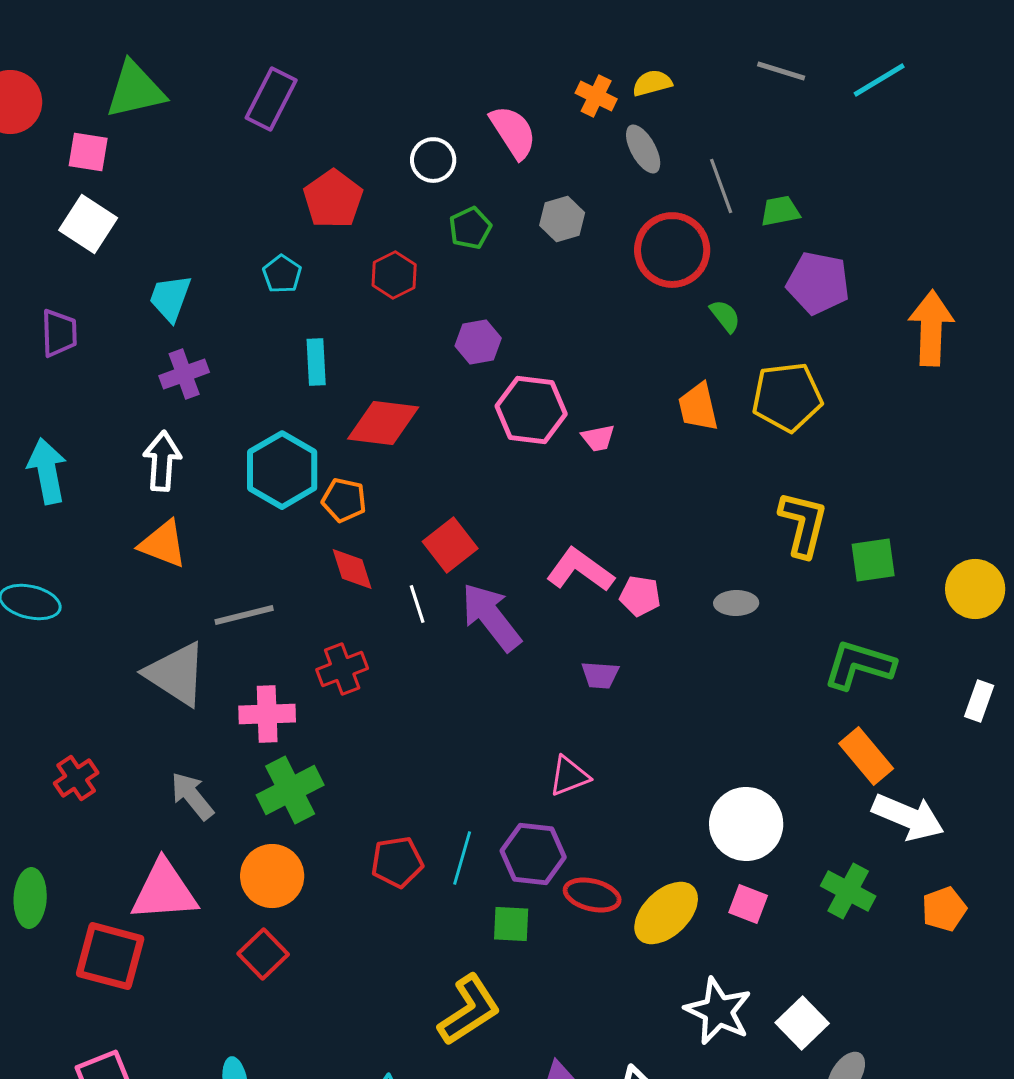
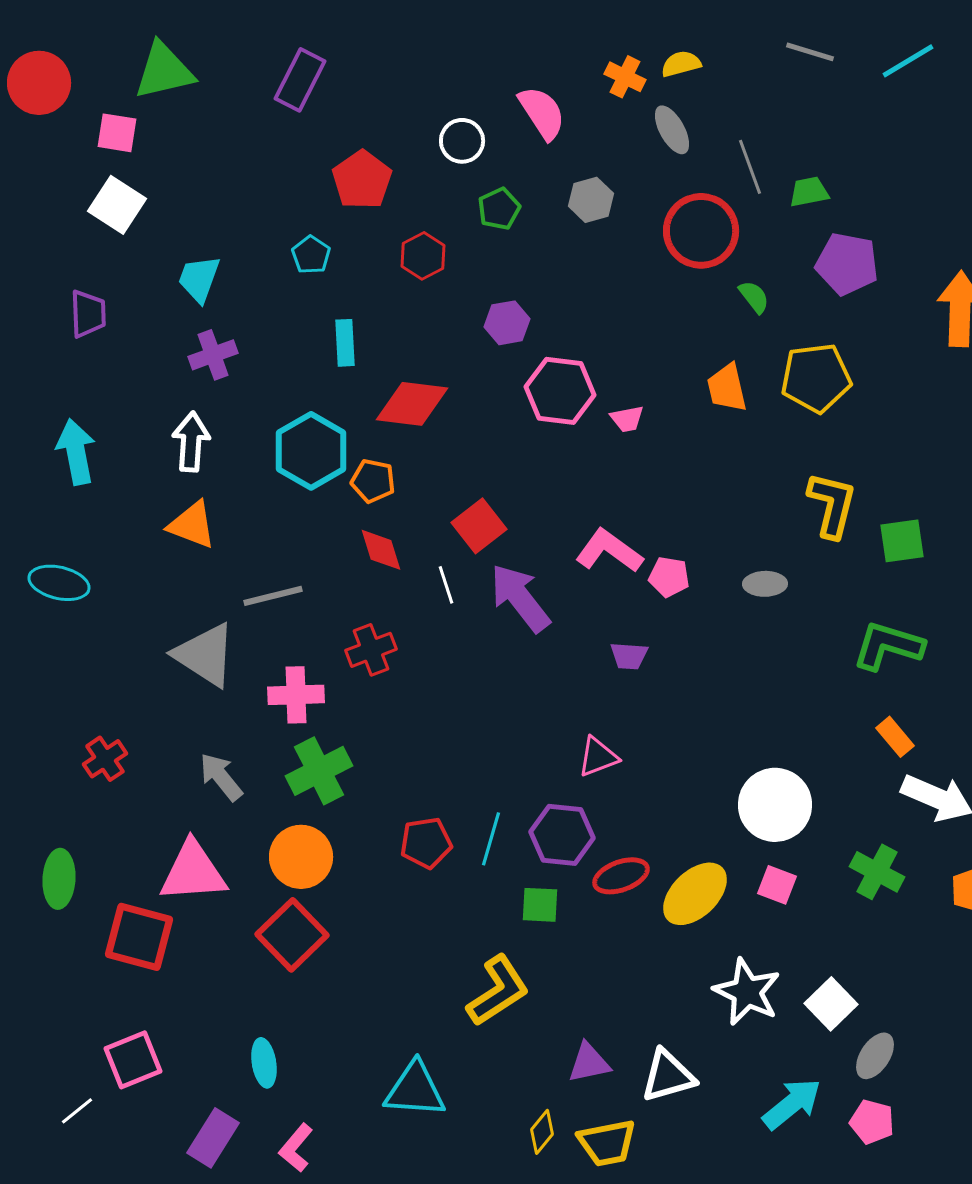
orange rectangle: (866, 756) -> (895, 737), size x0.7
red ellipse: (592, 895) -> (621, 876), turned -34
red square: (263, 954) -> (292, 935), size x1.4

